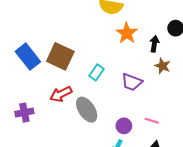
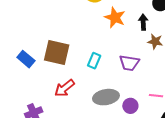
blue rectangle: (28, 57) -> (26, 59), size x0.7
gray ellipse: (87, 110) -> (106, 97), moved, turned -55

